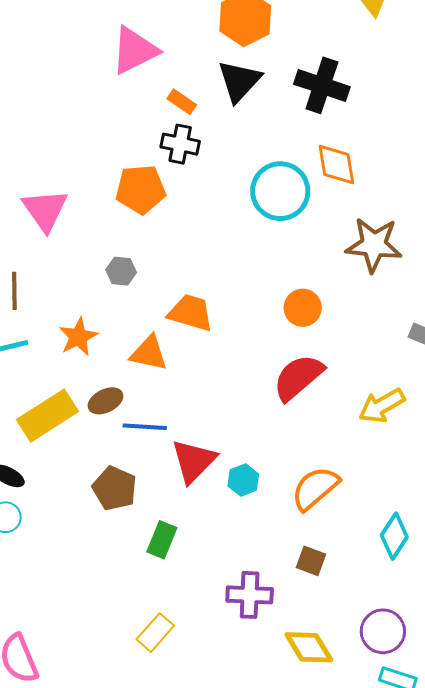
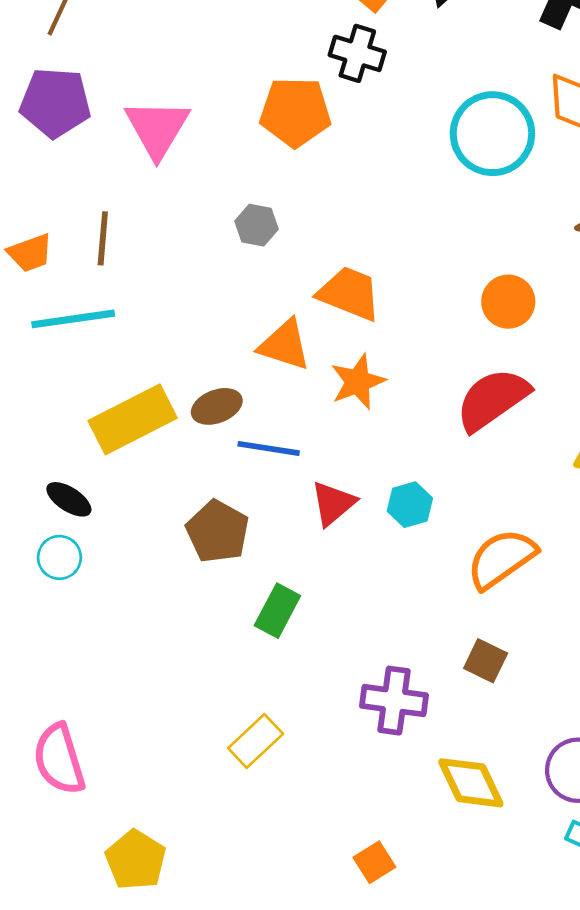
orange star: (78, 337) -> (358, 382), moved
red triangle: (194, 461) -> (333, 503), size x0.7
cyan hexagon: (243, 480) -> (410, 505), moved

